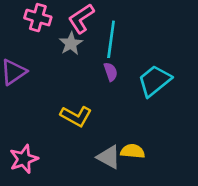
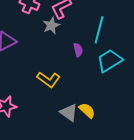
cyan line: (111, 39) -> (99, 30), moved
yellow semicircle: (133, 151) -> (87, 110), turned 30

